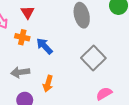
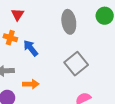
orange arrow: (48, 84) -> (31, 84), turned -112

